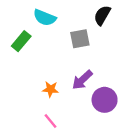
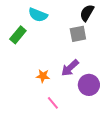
gray square: (80, 39) -> (78, 34), moved
pink line: (51, 121) -> (53, 103), moved

